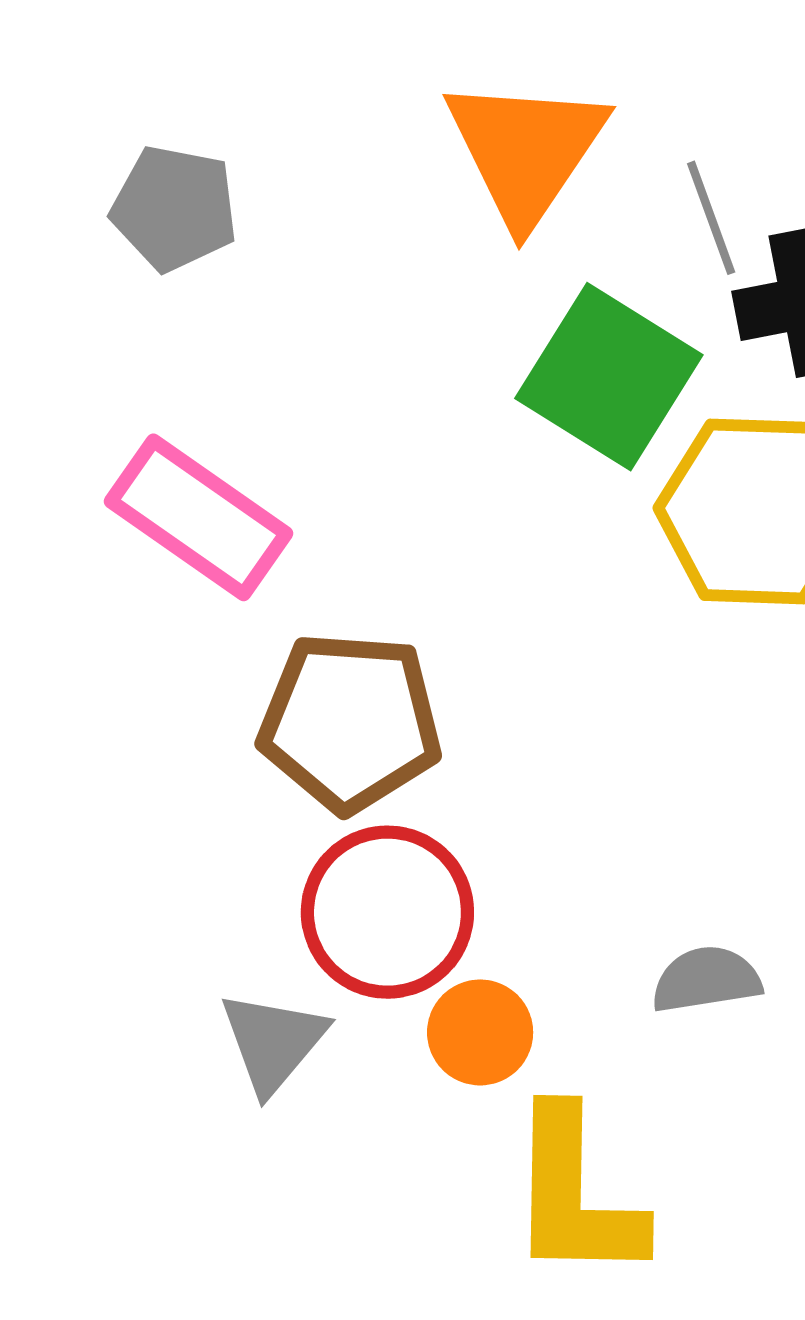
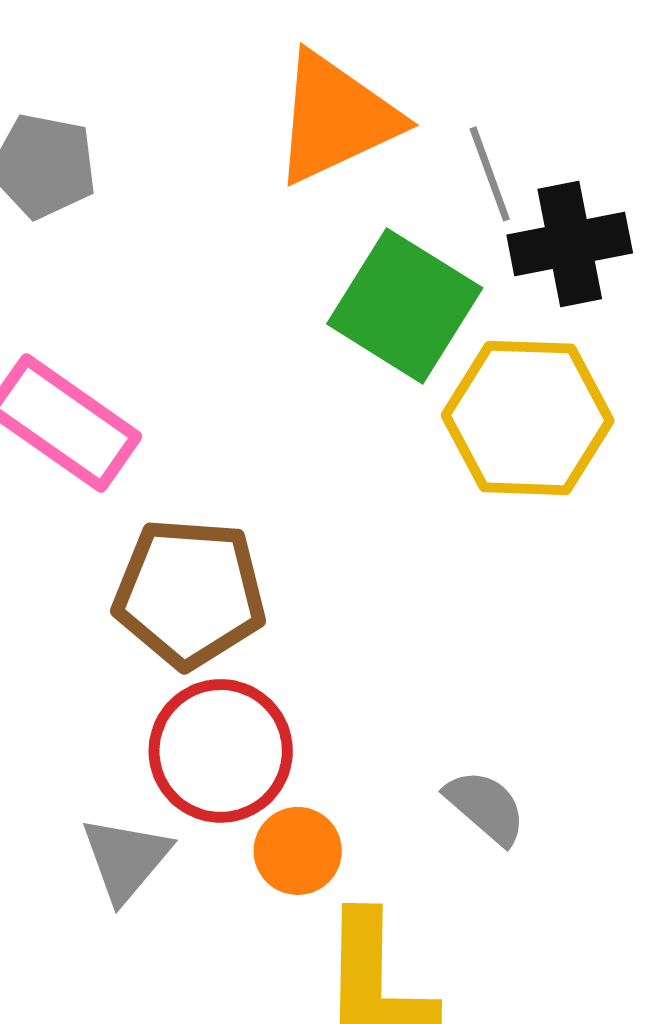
orange triangle: (526, 150) -> (336, 118), turned 31
gray semicircle: (706, 979) -> (486, 807), turned 50

